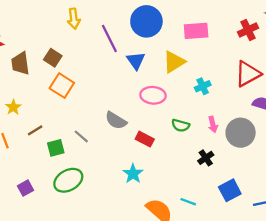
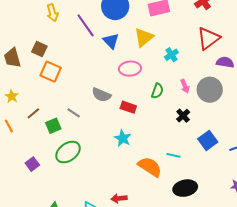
green semicircle: (181, 125) -> (157, 91), turned -77

